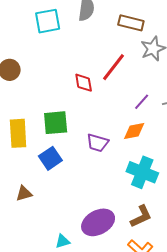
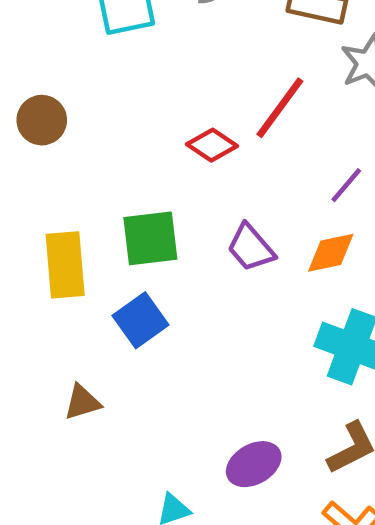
red diamond: (84, 83) -> (212, 145), turned -45
purple trapezoid: (97, 143) -> (251, 248), moved, turned 35
purple ellipse: (98, 222) -> (254, 464), size x0.7

